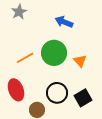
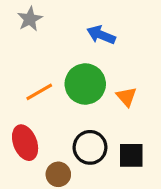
black square: (83, 98) -> (131, 155), turned 30

